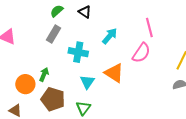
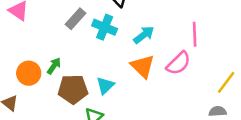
cyan cross: (78, 52) -> (105, 27), moved
orange triangle: (114, 73) -> (143, 66), moved
brown pentagon: (53, 99) -> (73, 89), moved, turned -30

